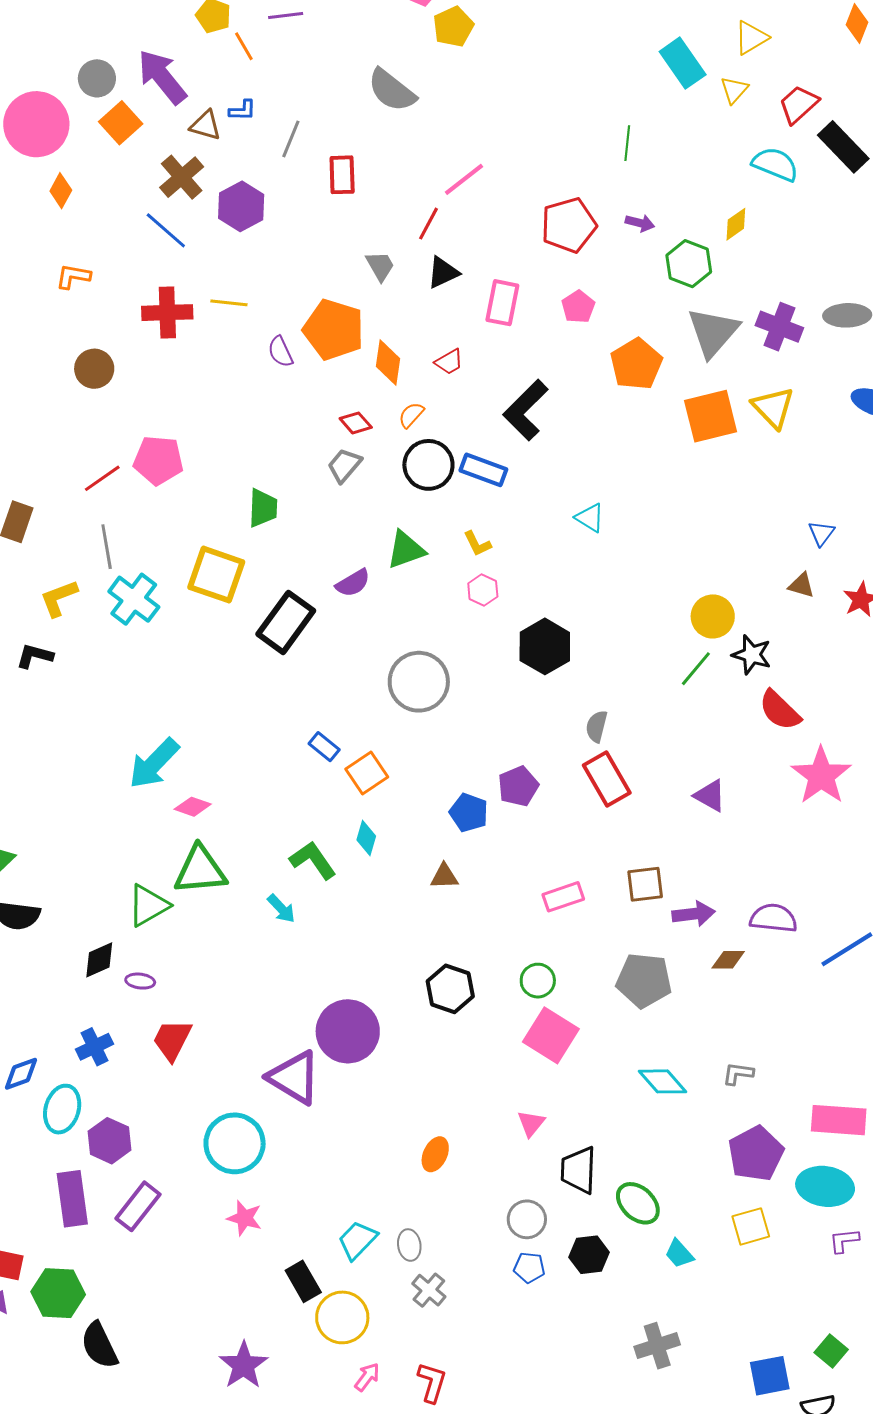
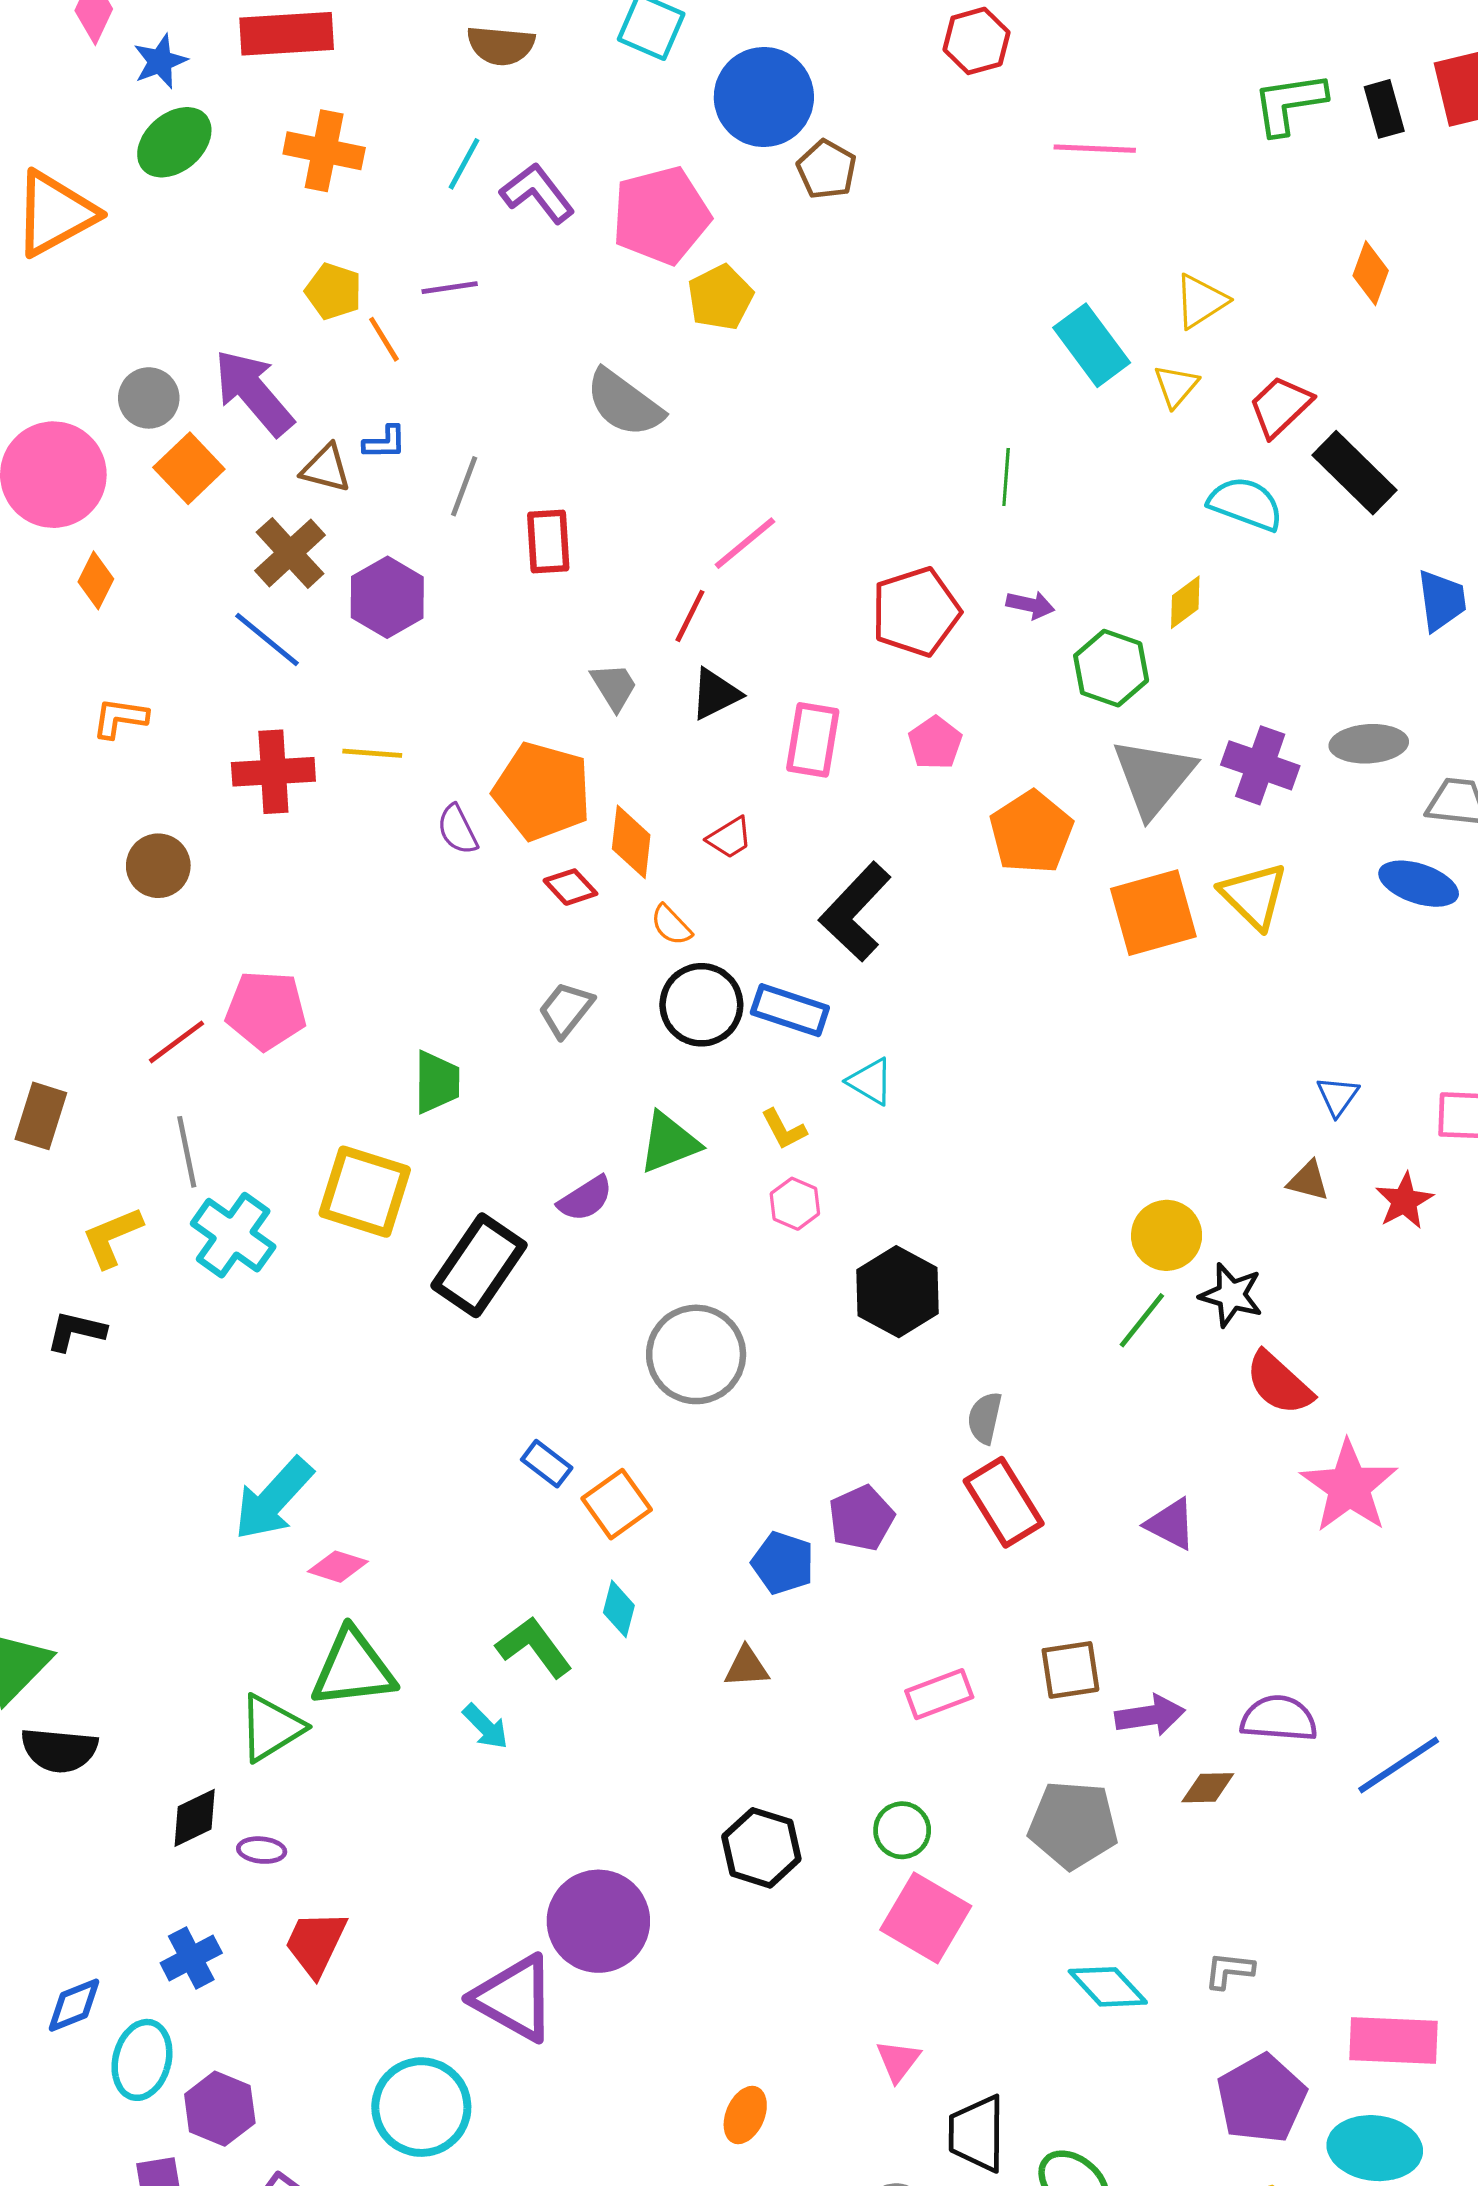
orange semicircle: (411, 415) -> (671, 925), turned -84
red diamond: (356, 423) -> (570, 887), moved
cyan triangle: (590, 518) -> (870, 1081), moved

